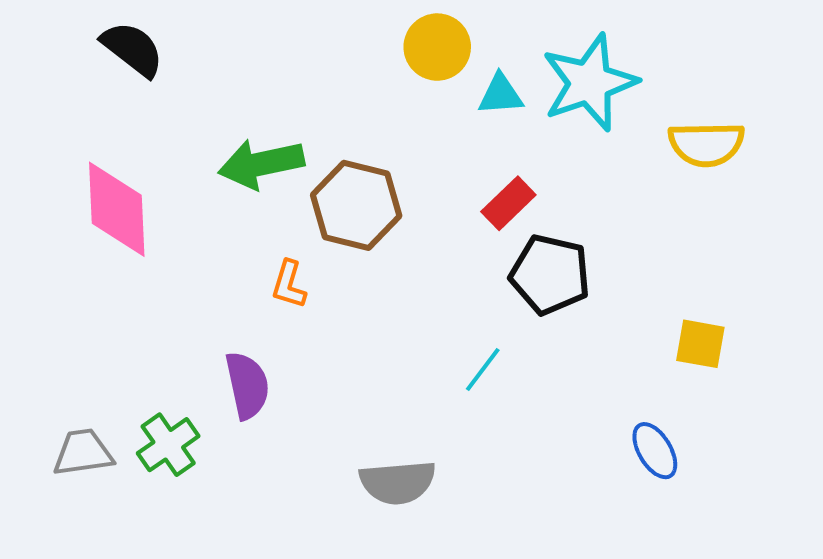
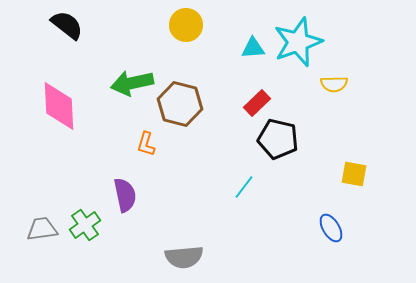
yellow circle: (437, 47) -> (186, 25), moved
yellow semicircle: (706, 144) -> (334, 84), moved, size x0.7
gray semicircle: (398, 482) -> (184, 257), moved

